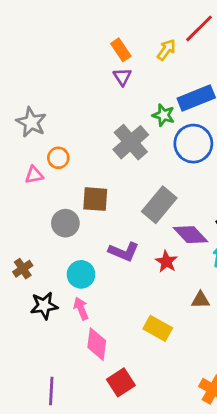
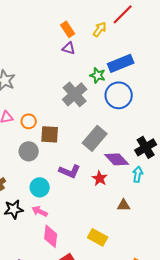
purple triangle: (122, 77) -> (69, 48), turned -40
orange circle: (58, 158) -> (29, 121), moved
pink arrow: (81, 308) -> (40, 211), turned -42
yellow rectangle: (158, 328) -> (98, 237), moved

